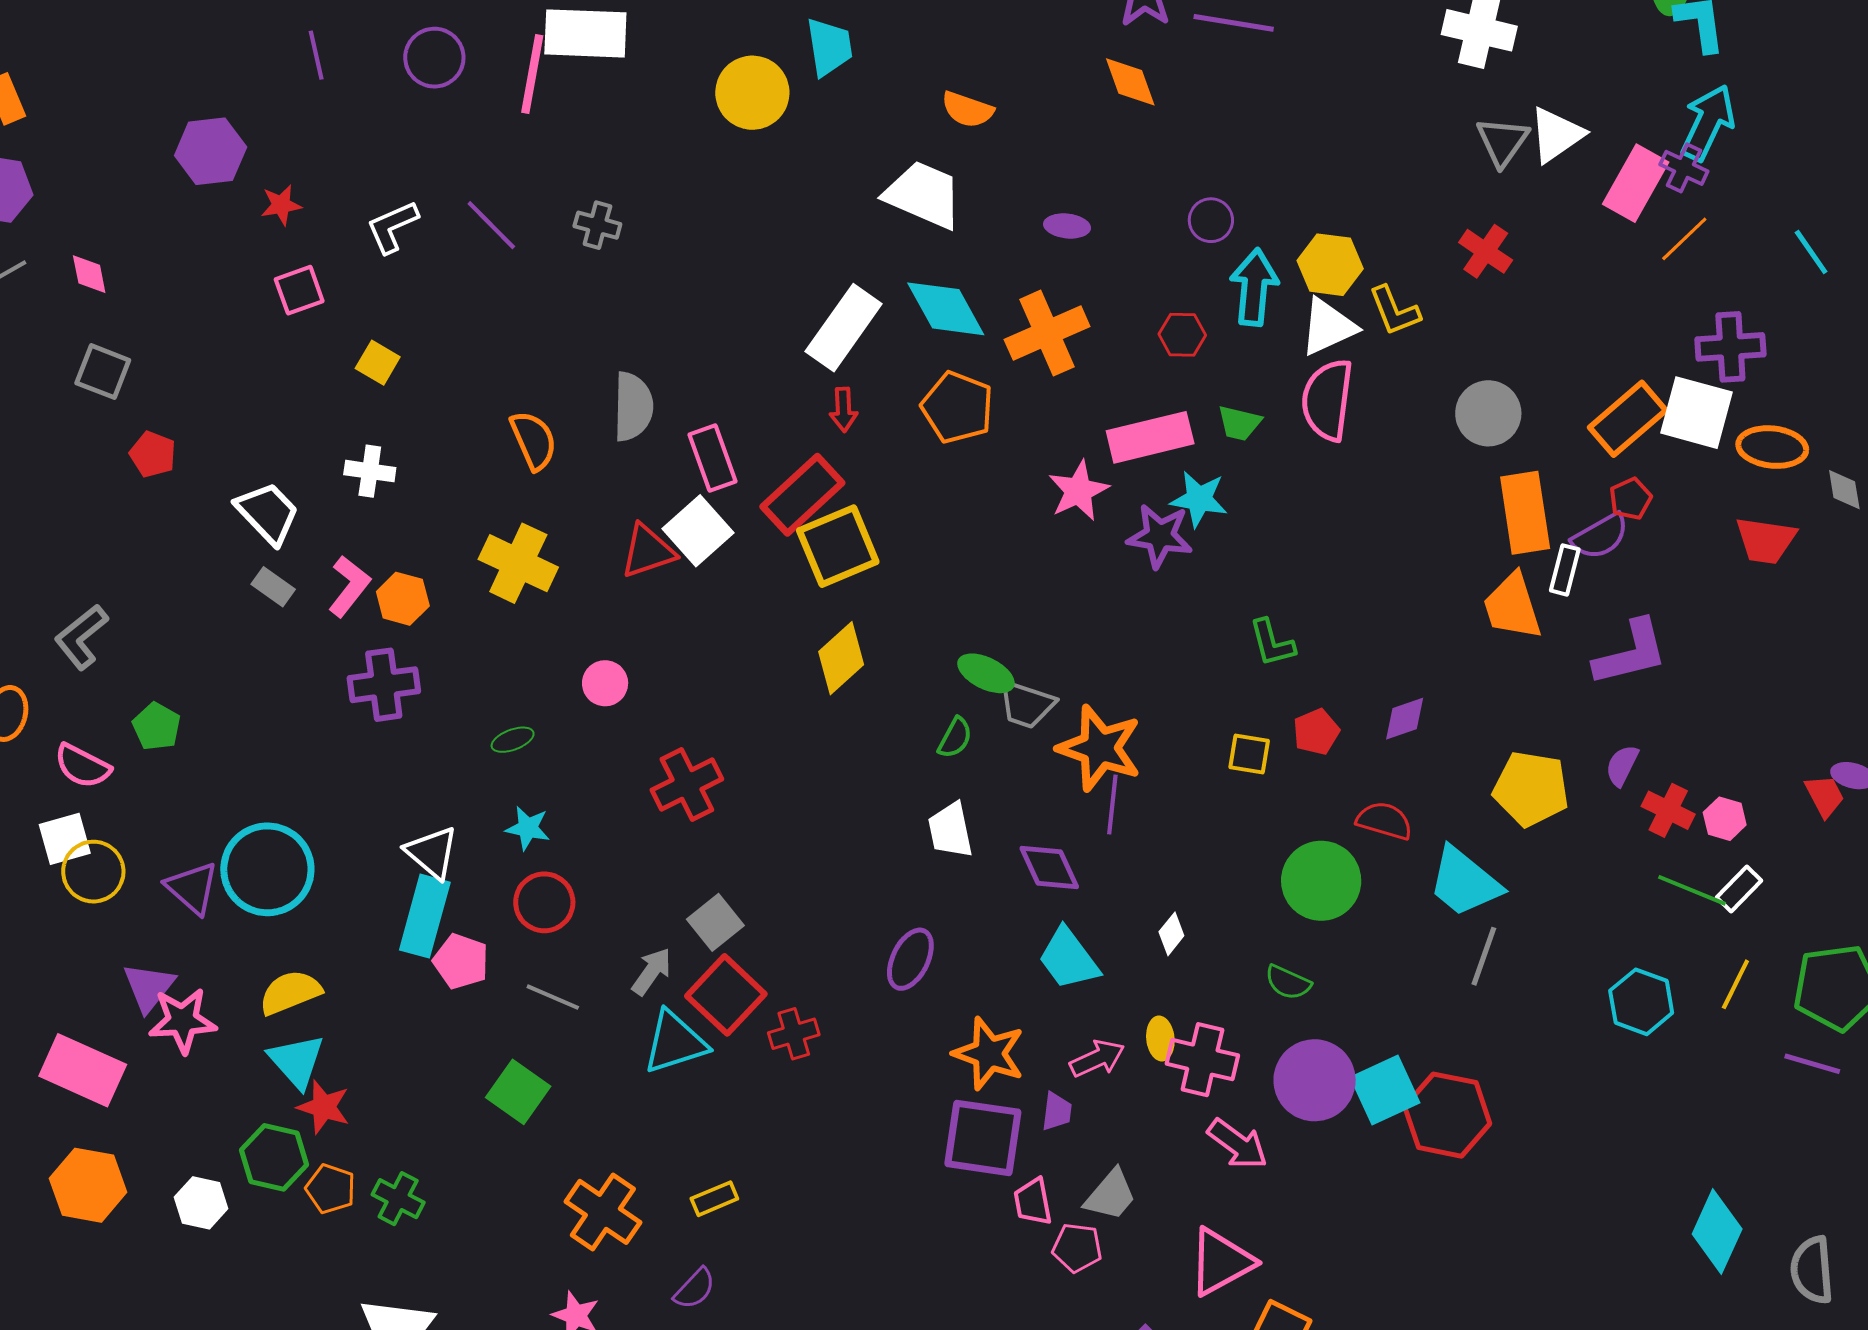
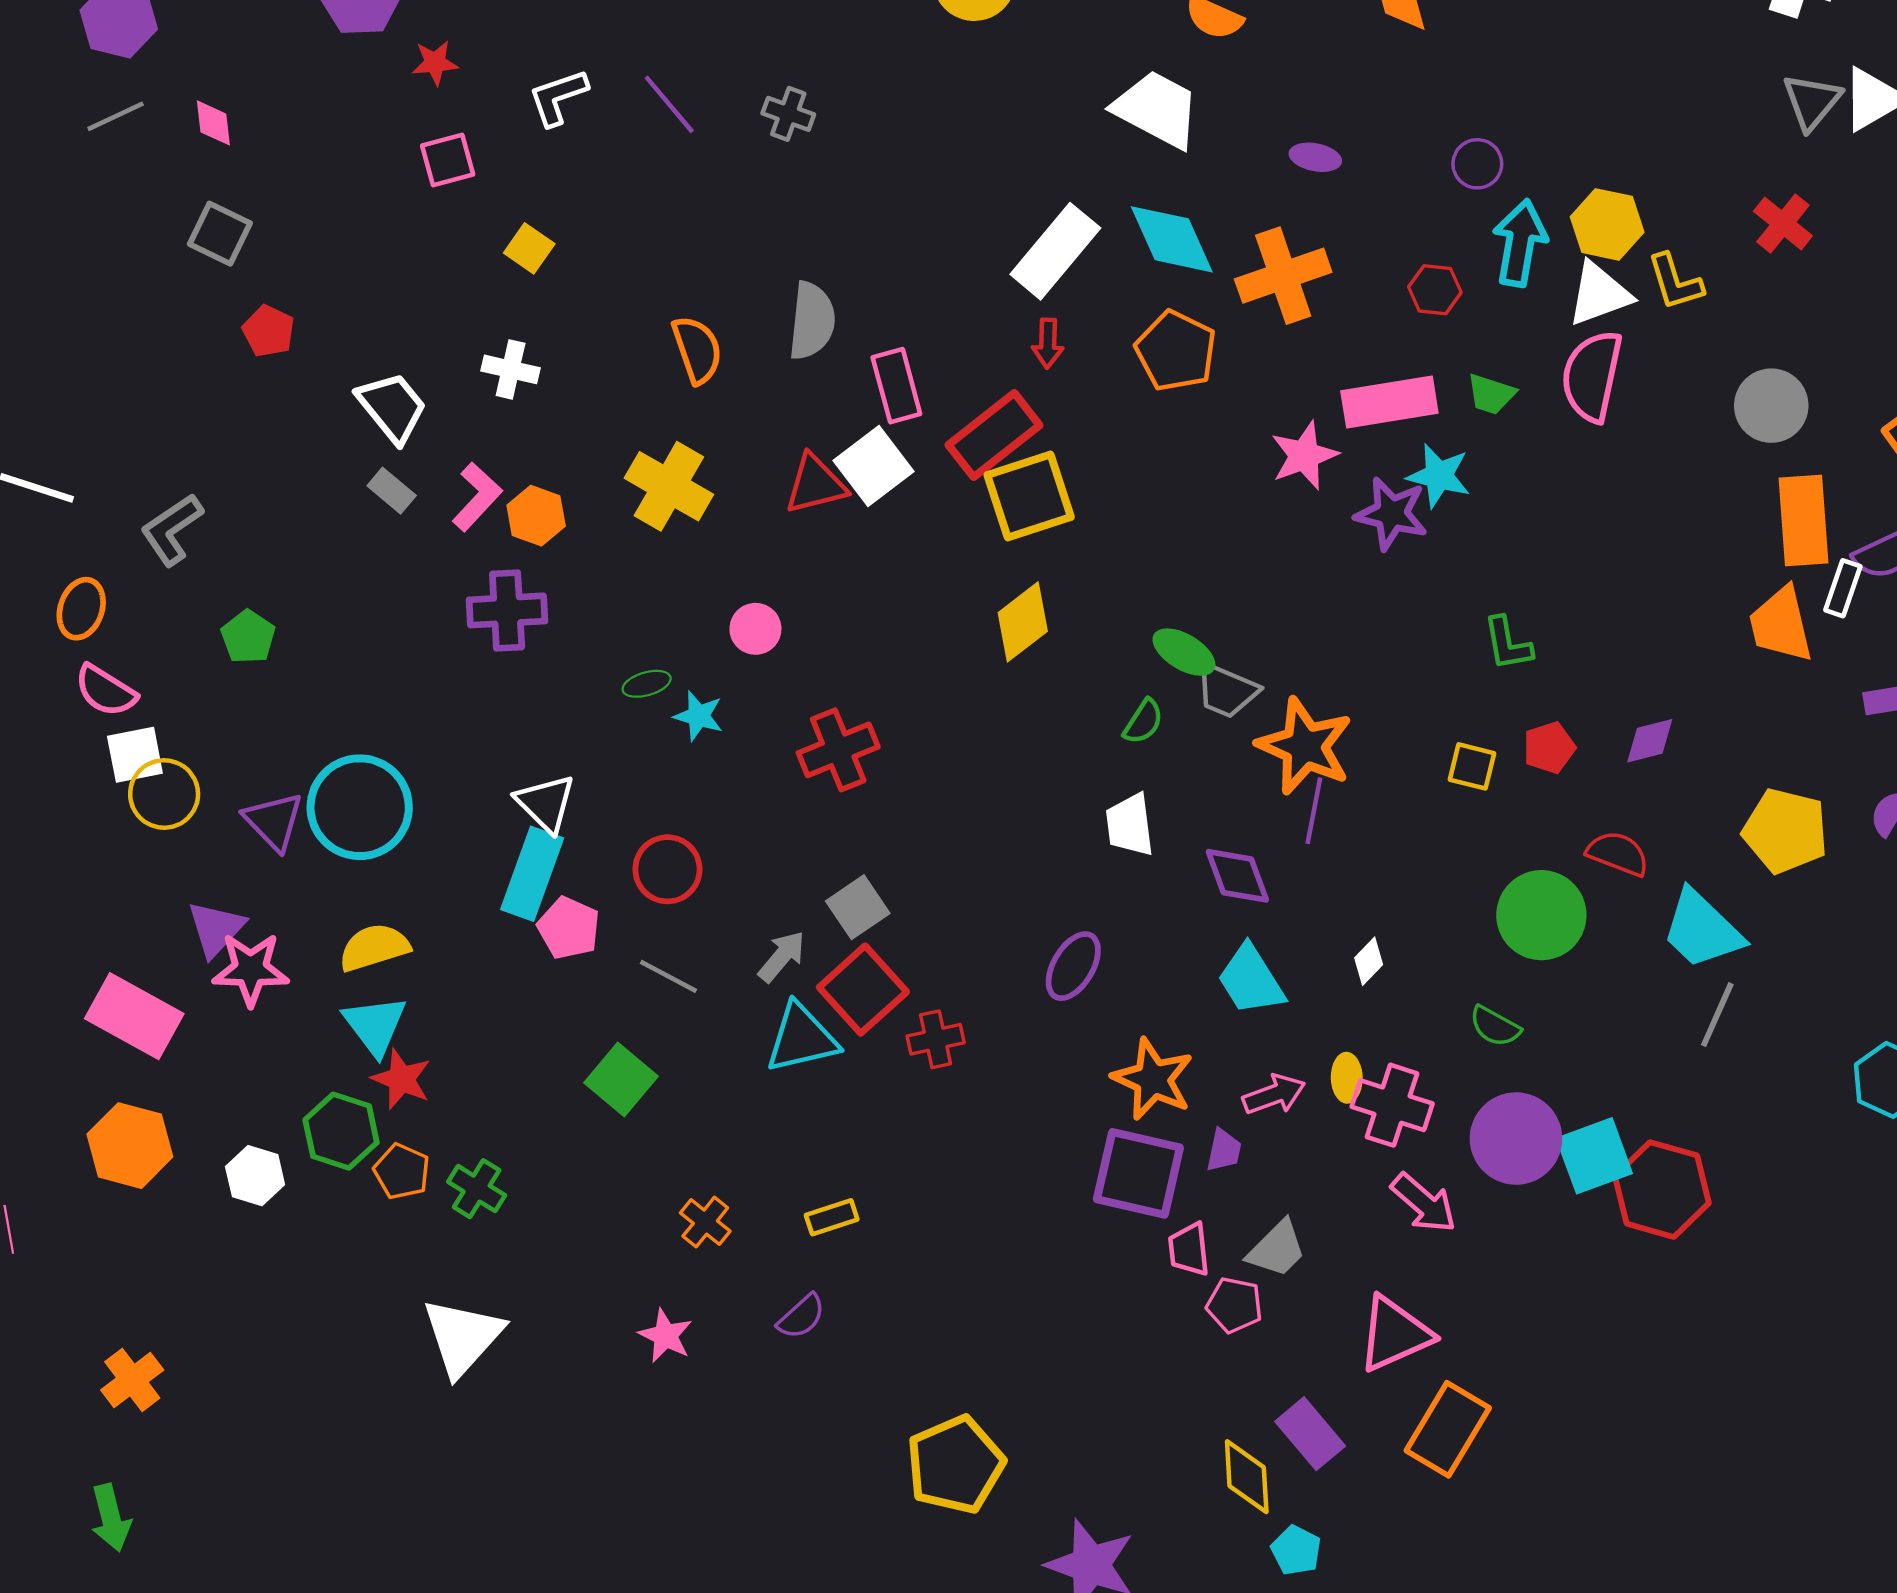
pink semicircle: (82, 766) -> (106, 691), moved
cyan star: (528, 828) -> (698, 716), moved
orange cross: (603, 1212) -> (705, 1222), size x0.6

